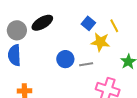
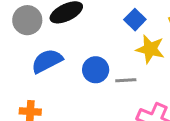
blue semicircle: (14, 55) -> (47, 61), moved, turned 60

